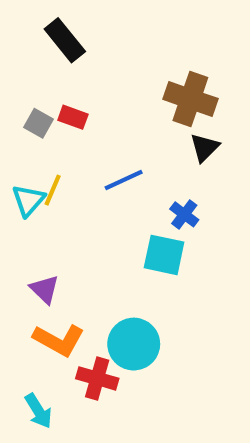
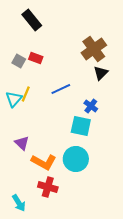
brown cross: (190, 99) -> (94, 49), turned 35
orange L-shape: (59, 340) -> (44, 162), moved
cyan circle: (134, 344) -> (76, 159), moved

